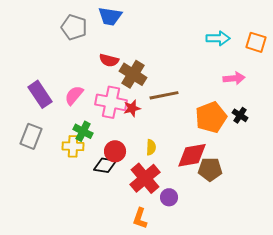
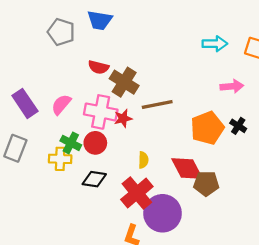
red circle: (115, 151) -> (95, 143), moved
red diamond: (192, 155) -> (187, 168), turned 72
purple circle: (169, 197) -> (163, 213), size x2.0

